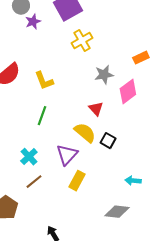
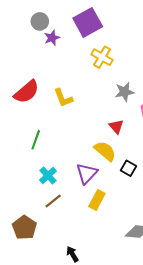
yellow cross: (82, 41) -> (102, 57), turned -30
green line: (42, 116) -> (36, 140), moved
black square: (108, 141) -> (129, 168), moved

